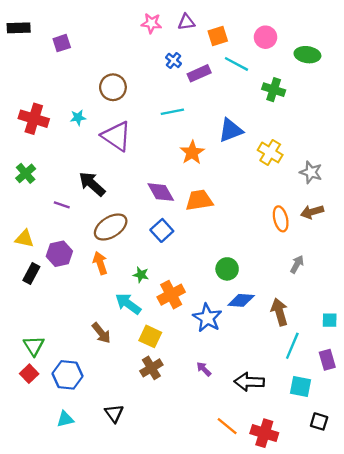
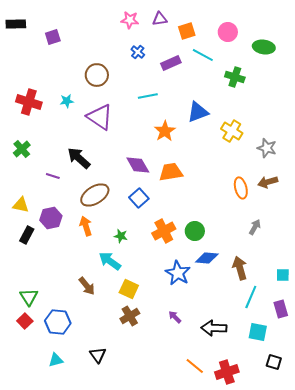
blue cross: (174, 60) -> (138, 52), moved
orange cross: (171, 295) -> (164, 231), moved
red cross: (264, 433) -> (227, 372), turned -35

